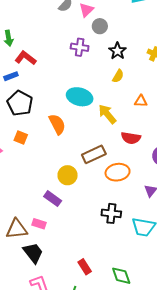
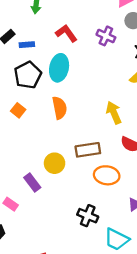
red L-shape: (26, 58) -> (66, 33), moved
cyan ellipse: (80, 97) -> (59, 68), moved, turned 70

